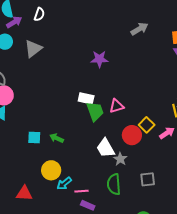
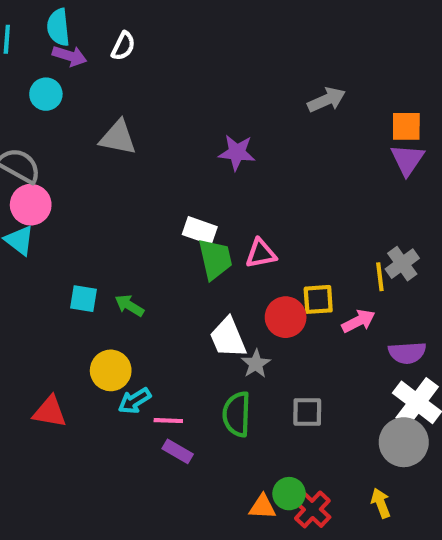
purple arrow: (14, 22) -> (70, 56), turned 42
gray triangle: (33, 49) -> (118, 138), moved, turned 42
yellow square: (147, 125) -> (318, 299), turned 35

